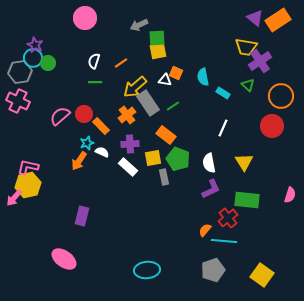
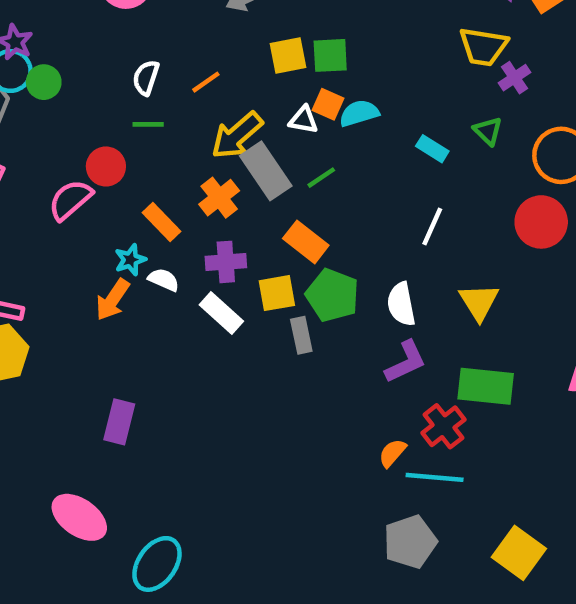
green square: (157, 38) -> (330, 55), moved
purple cross: (260, 61) -> (515, 78), size x0.6
cyan semicircle: (203, 77) -> (359, 113), moved, turned 84
red circle: (84, 114) -> (106, 166), moved
cyan ellipse: (147, 270) -> (157, 564), moved, turned -50

